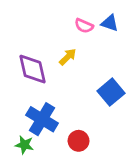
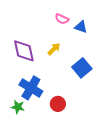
blue triangle: (110, 23) -> (81, 27), moved
yellow arrow: (68, 57) -> (54, 49), moved

